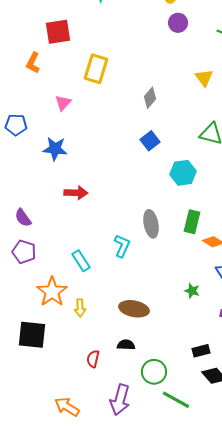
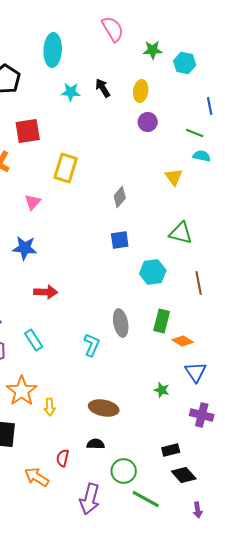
blue square: (150, 141) -> (120, 240), turned 30
cyan rectangle: (81, 261) -> (34, 340), moved
orange arrow: (67, 407) -> (37, 477), moved

